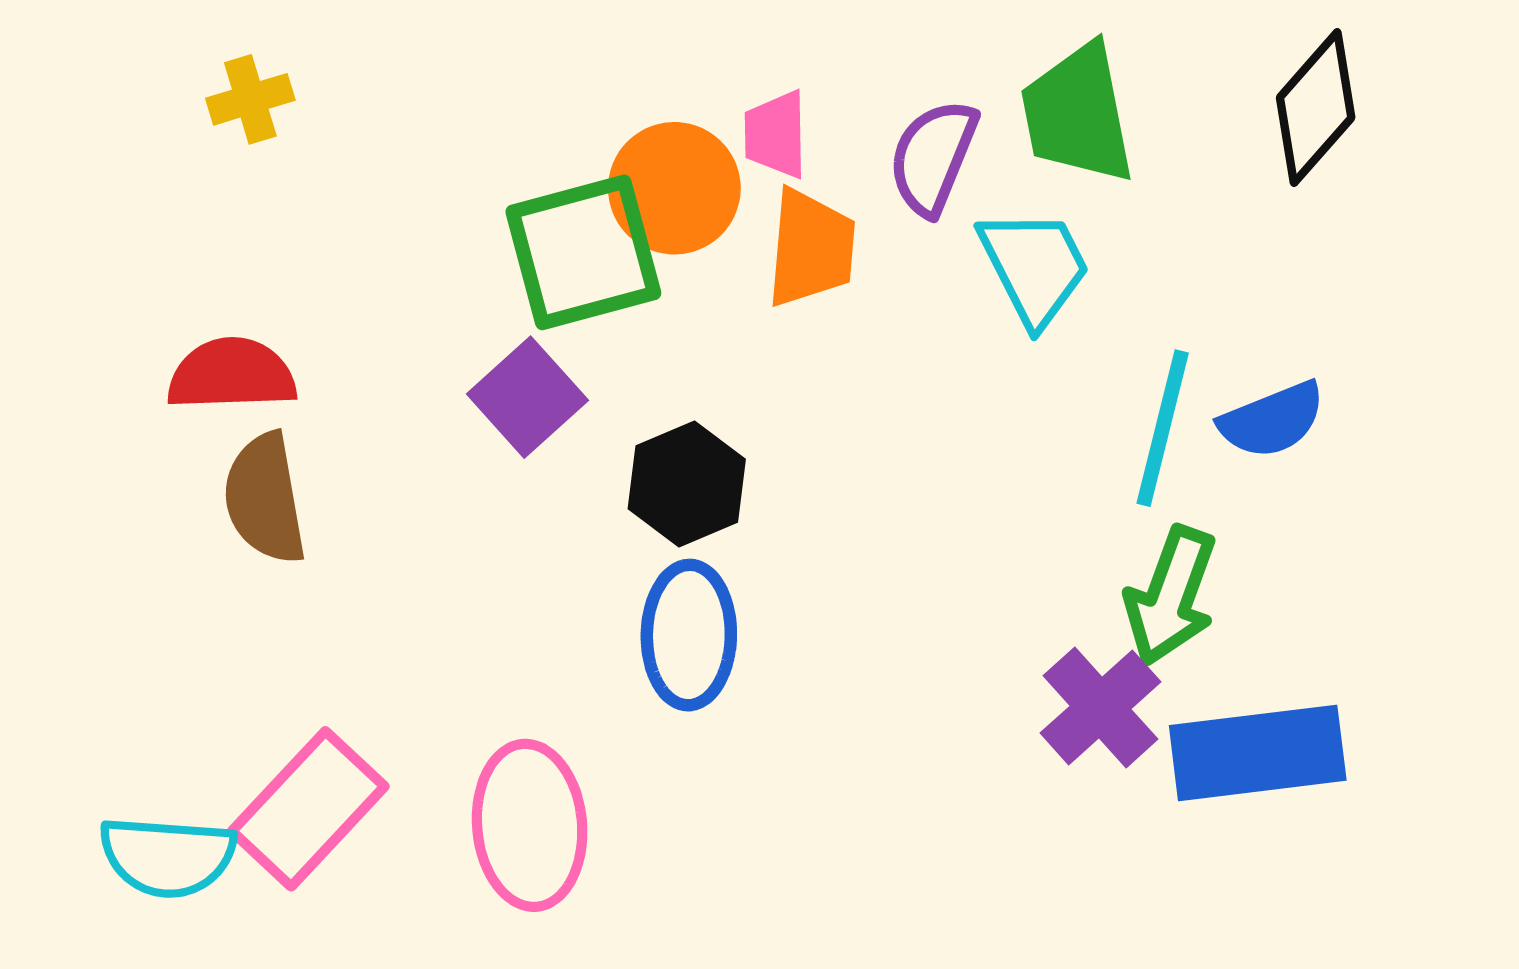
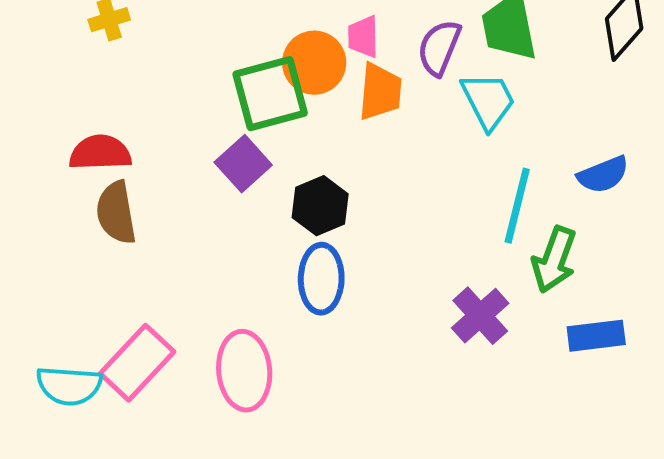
cyan line: (1163, 428) -> (517, 206), moved
purple cross: (1100, 707) -> (480, 316), moved
blue rectangle: (1258, 753) -> (596, 336), size x0.7

